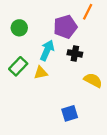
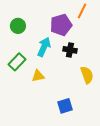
yellow triangle: (41, 73) -> (38, 76), moved
yellow semicircle: (93, 80) -> (87, 75), turned 42

